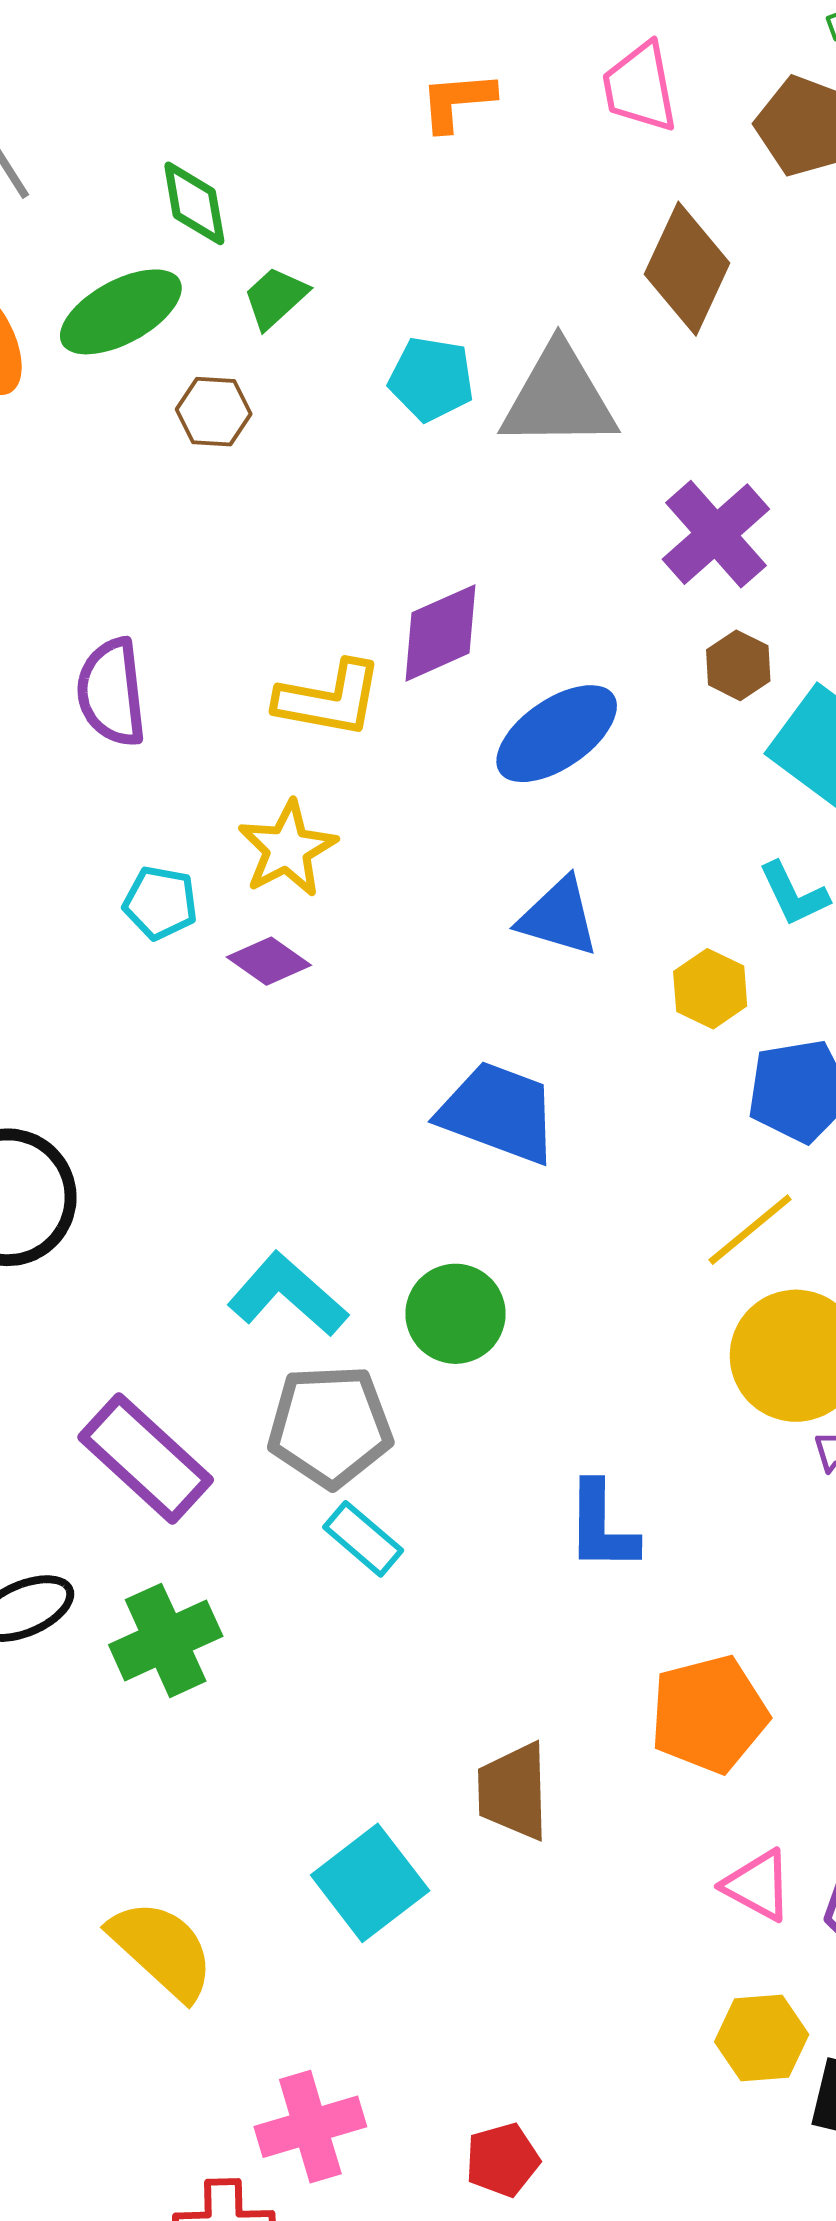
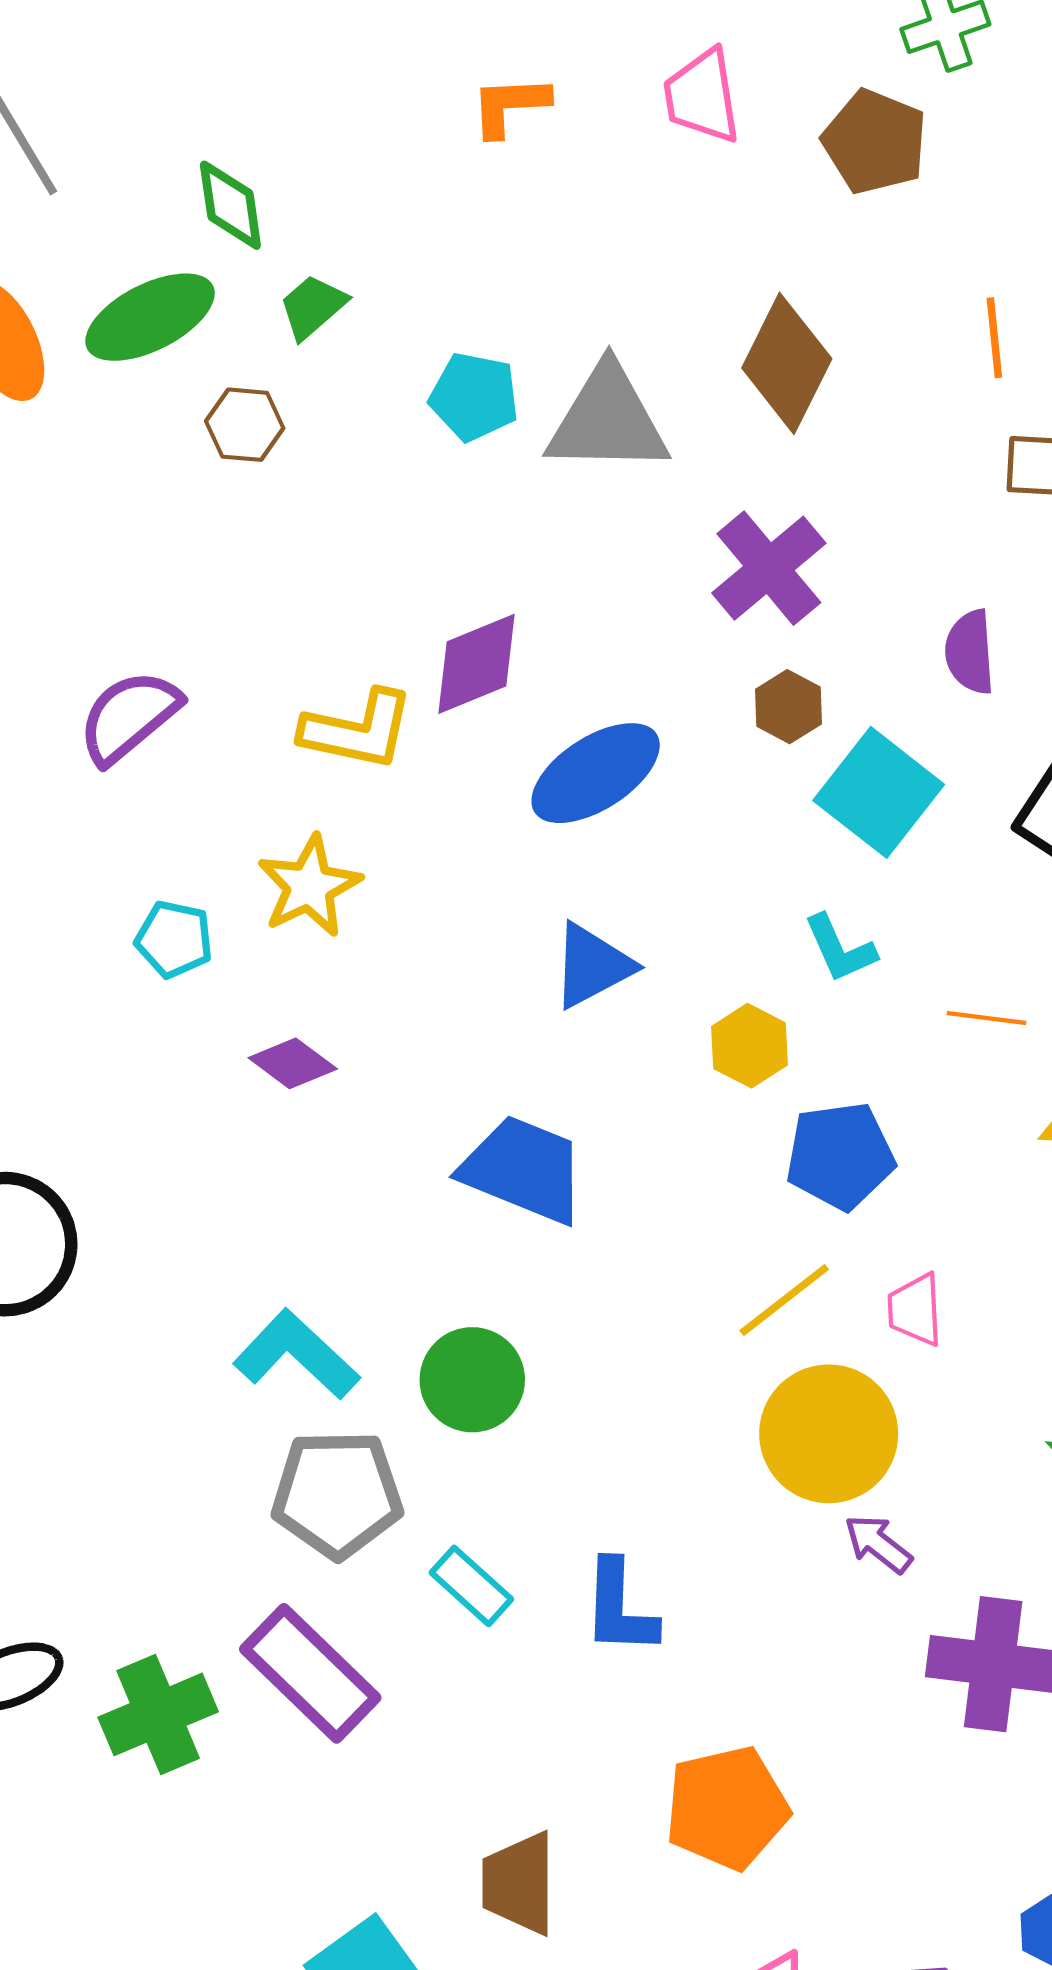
brown diamond: (687, 269) -> (787, 363), moved
purple semicircle: (111, 692) -> (129, 717), turned 55
blue triangle: (559, 917) -> (592, 966), turned -46
purple diamond: (269, 961) -> (293, 1063), moved
purple rectangle: (146, 1458) -> (310, 1673), moved
cyan rectangle: (363, 1539) -> (471, 1586), moved

